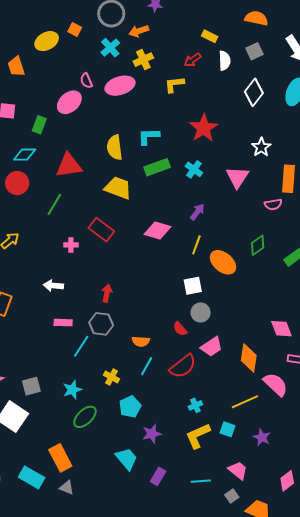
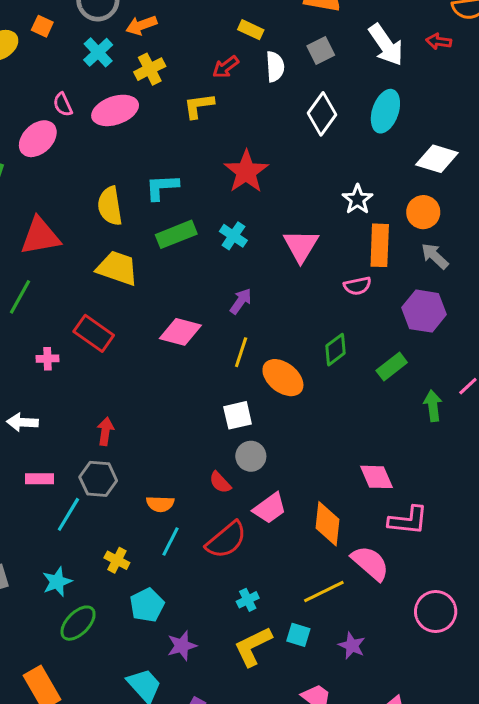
white star: (261, 147) -> (357, 199), moved

